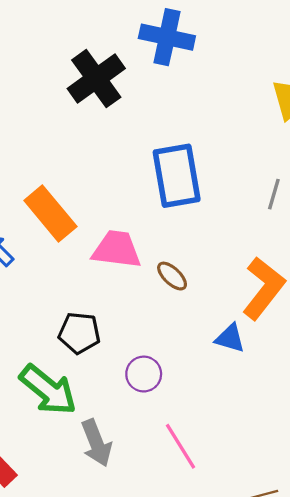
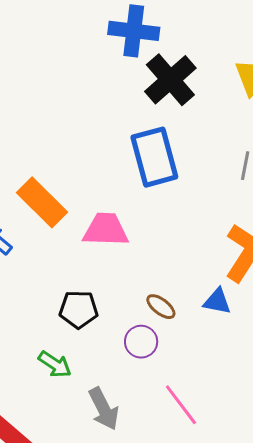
black cross: (96, 79) -> (170, 80), moved
brown ellipse: (172, 276) -> (161, 307), moved
green arrow: (48, 390) -> (55, 364), size x0.6

